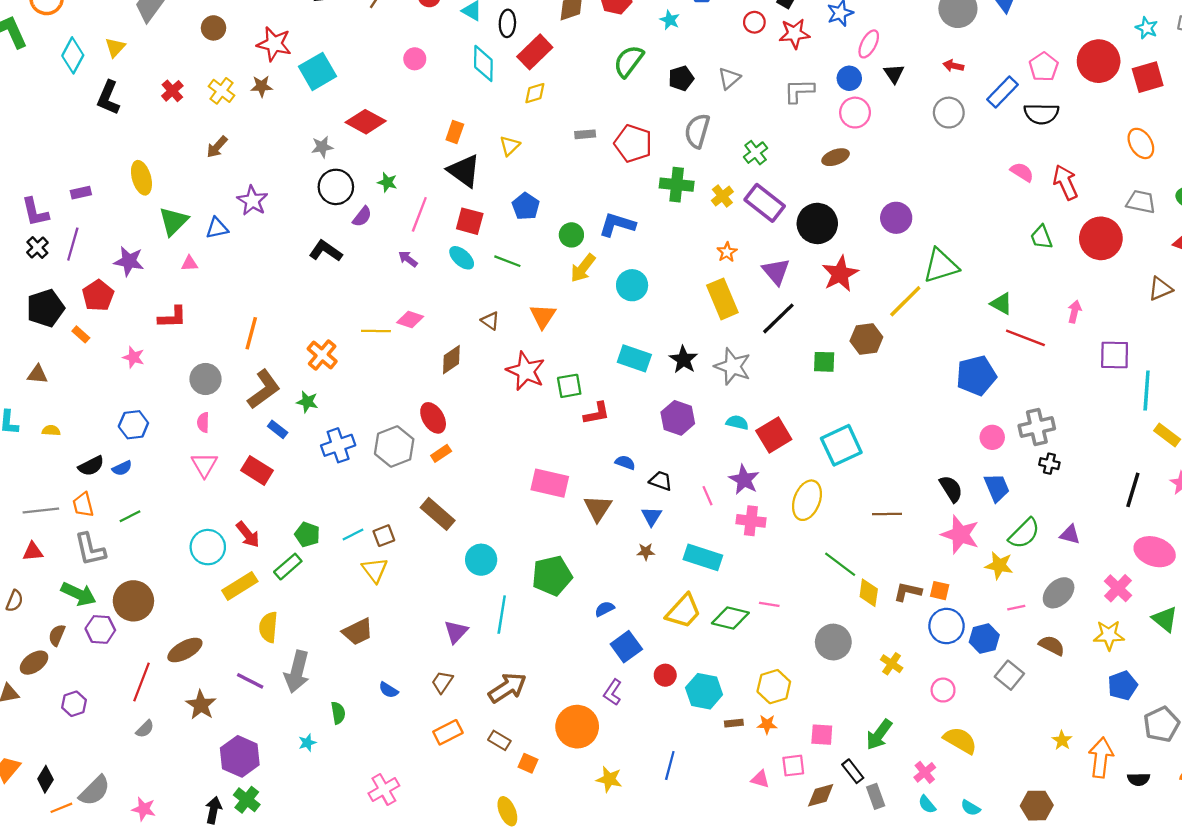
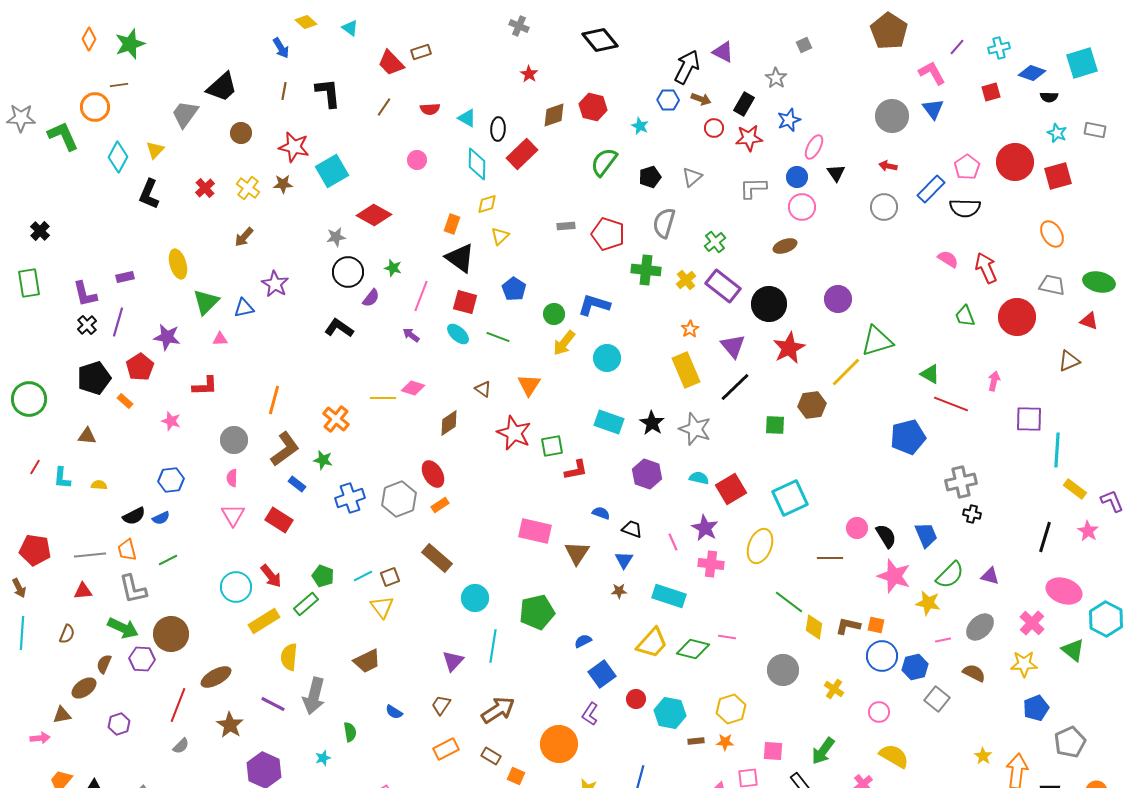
yellow diamond: (535, 93) -> (487, 204), moved
pink circle: (992, 437) -> (857, 528), moved

